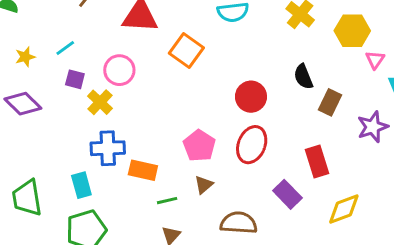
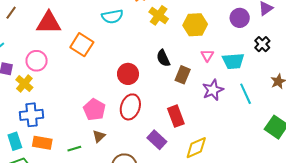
pink triangle: (375, 60) -> (207, 55), moved
orange rectangle: (143, 170) -> (42, 143), moved

